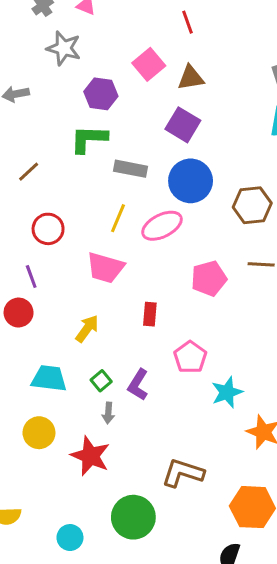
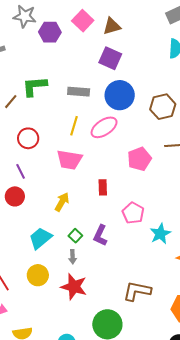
purple hexagon: (101, 94) -> (50, 32), moved
green L-shape: (89, 139) -> (35, 86), moved
cyan trapezoid: (49, 378) -> (40, 238), turned -40
gray arrow: (108, 413) -> (73, 257), moved

